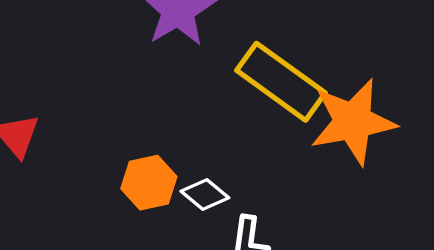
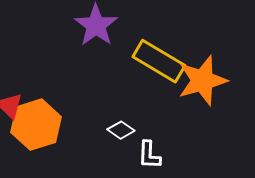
orange hexagon: (149, 183) -> (36, 125), moved, size x1.6

